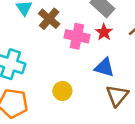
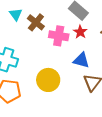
yellow circle: (62, 91) -> (48, 80), size x1.5

